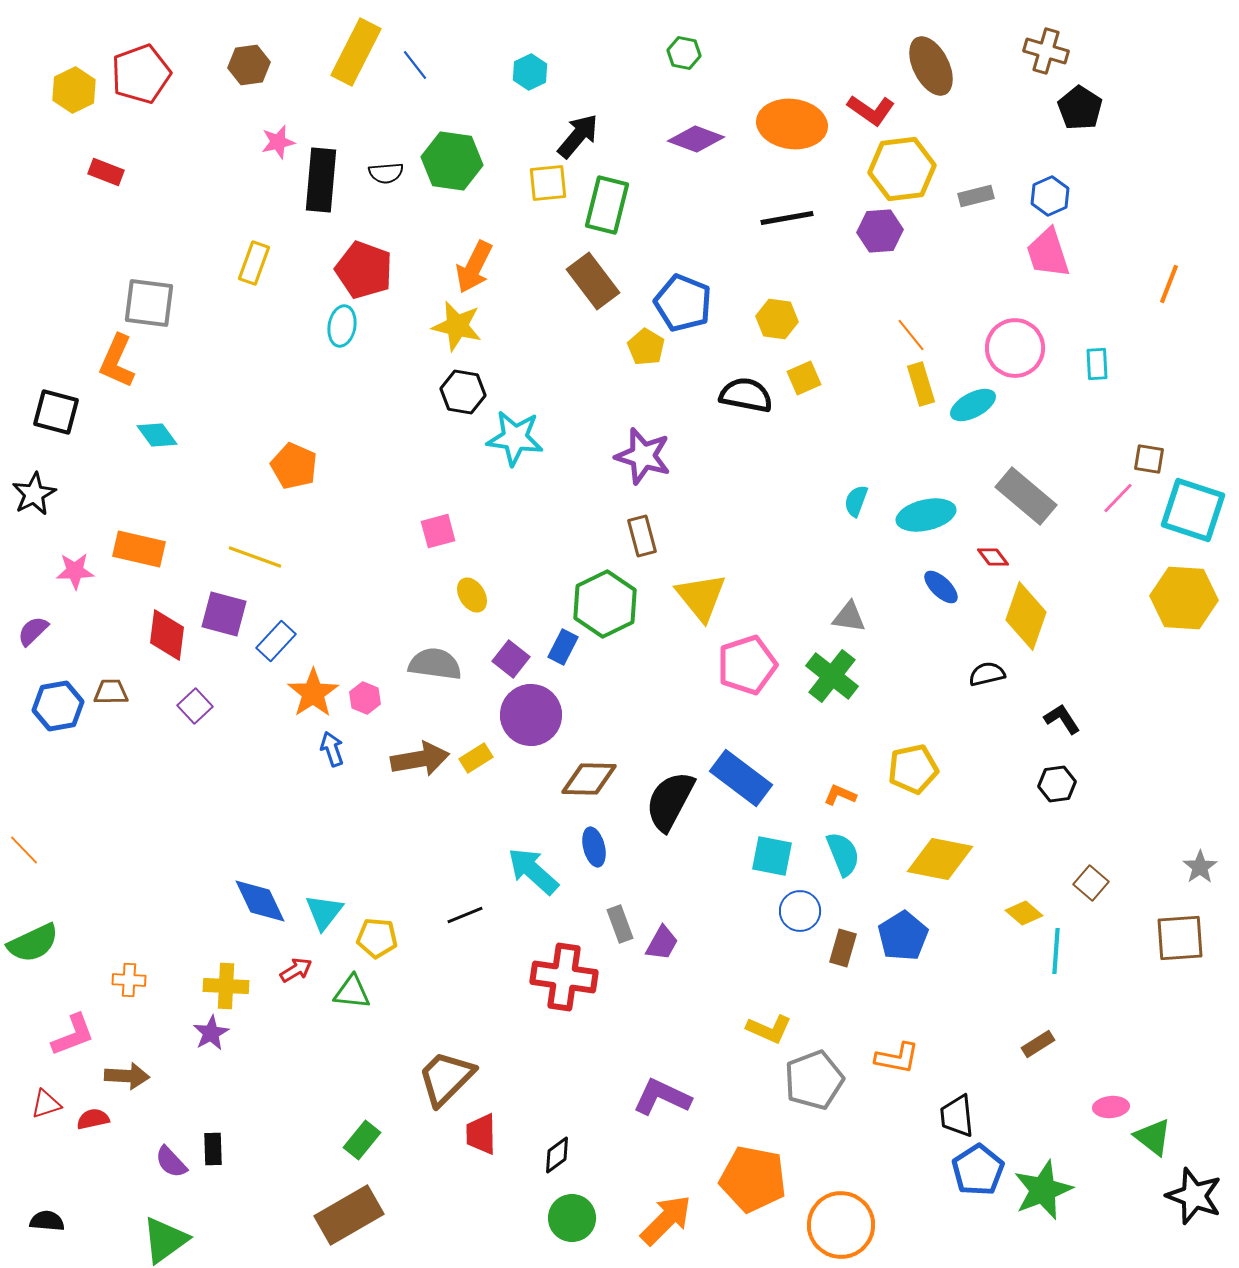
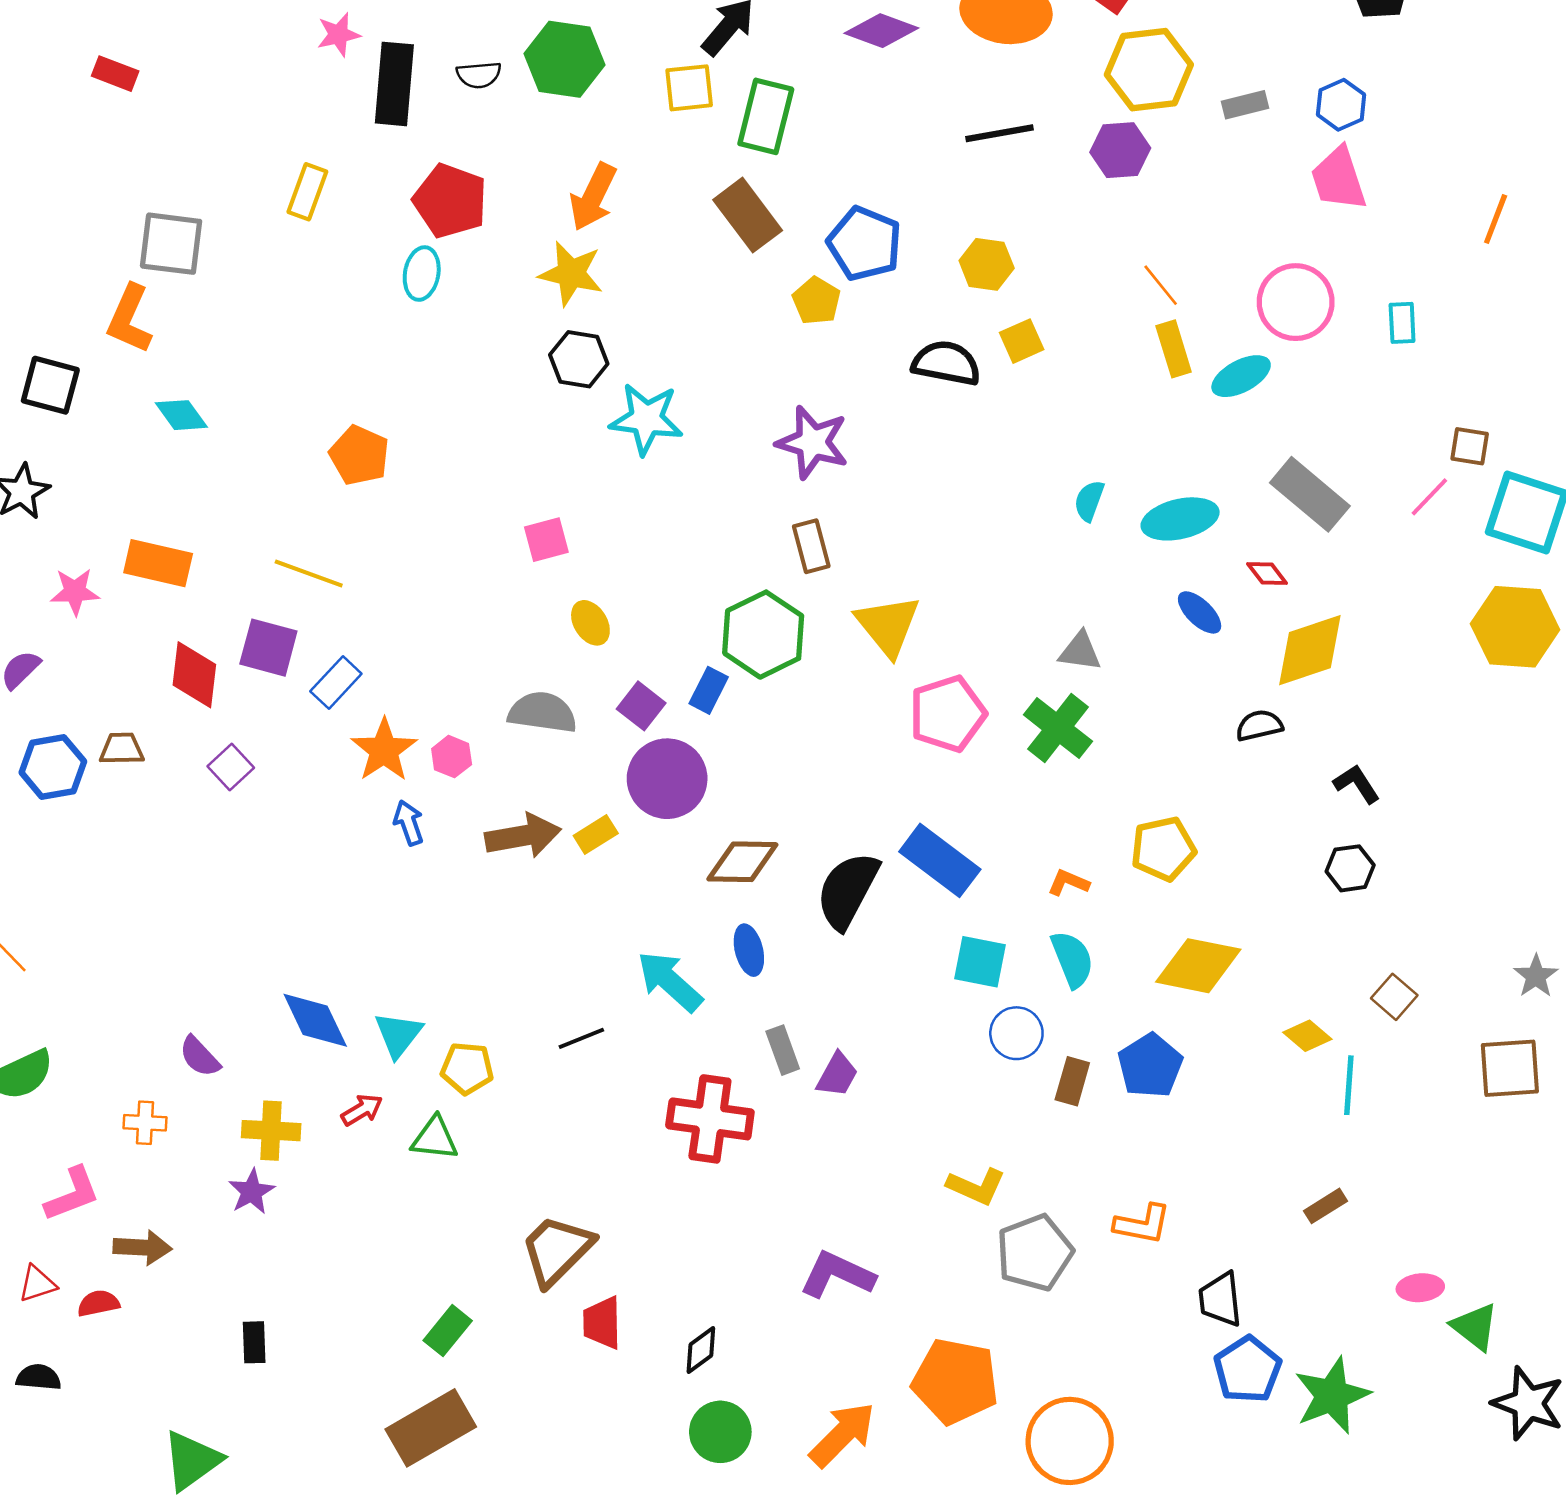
yellow diamond: (1026, 616) -> (1310, 650), turned 52
purple semicircle: (171, 1162) -> (200, 1057), moved
black semicircle: (47, 1221) -> (39, 1377), moved

